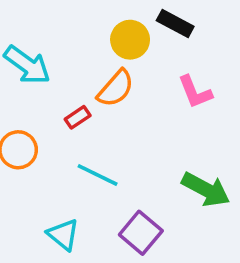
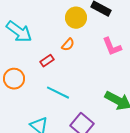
orange semicircle: (116, 88) -> (68, 45), size x0.6

